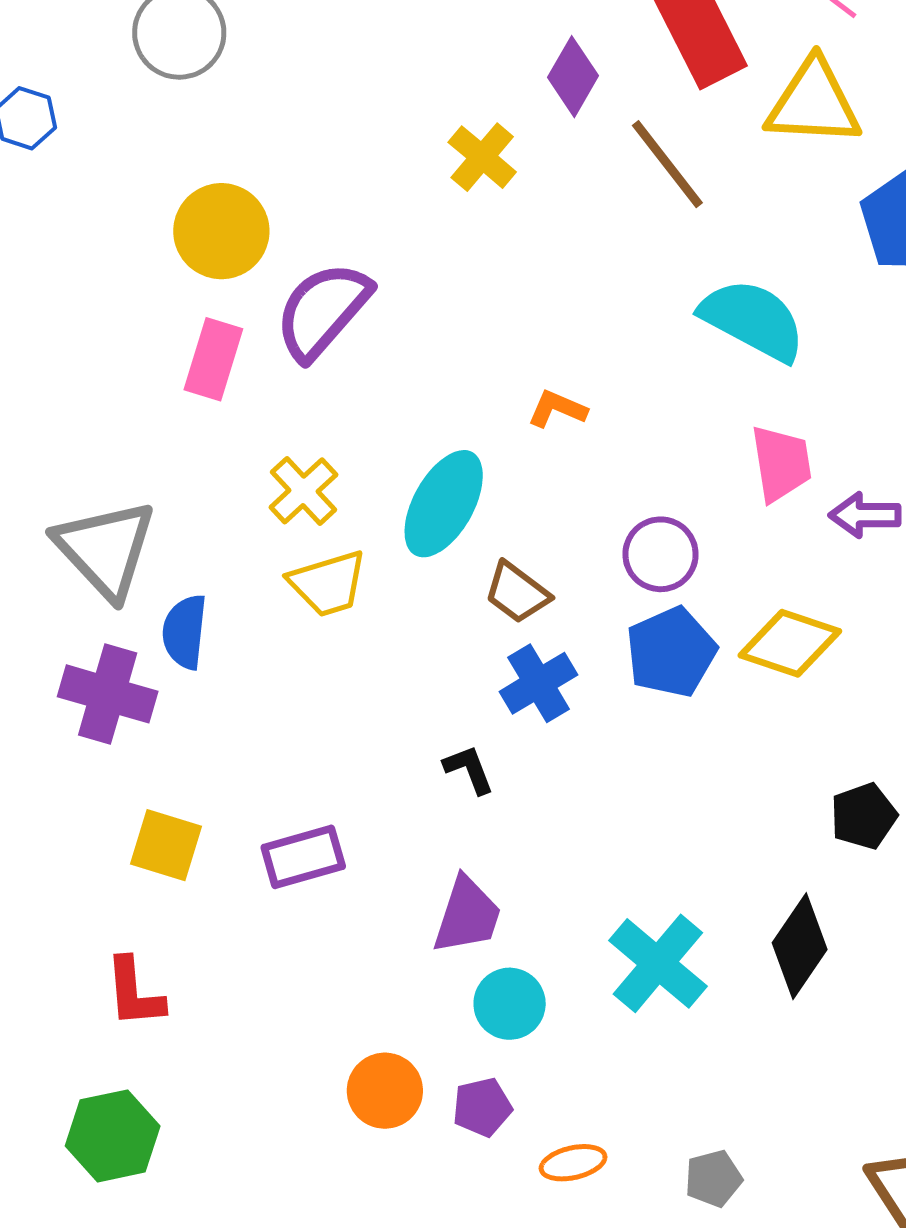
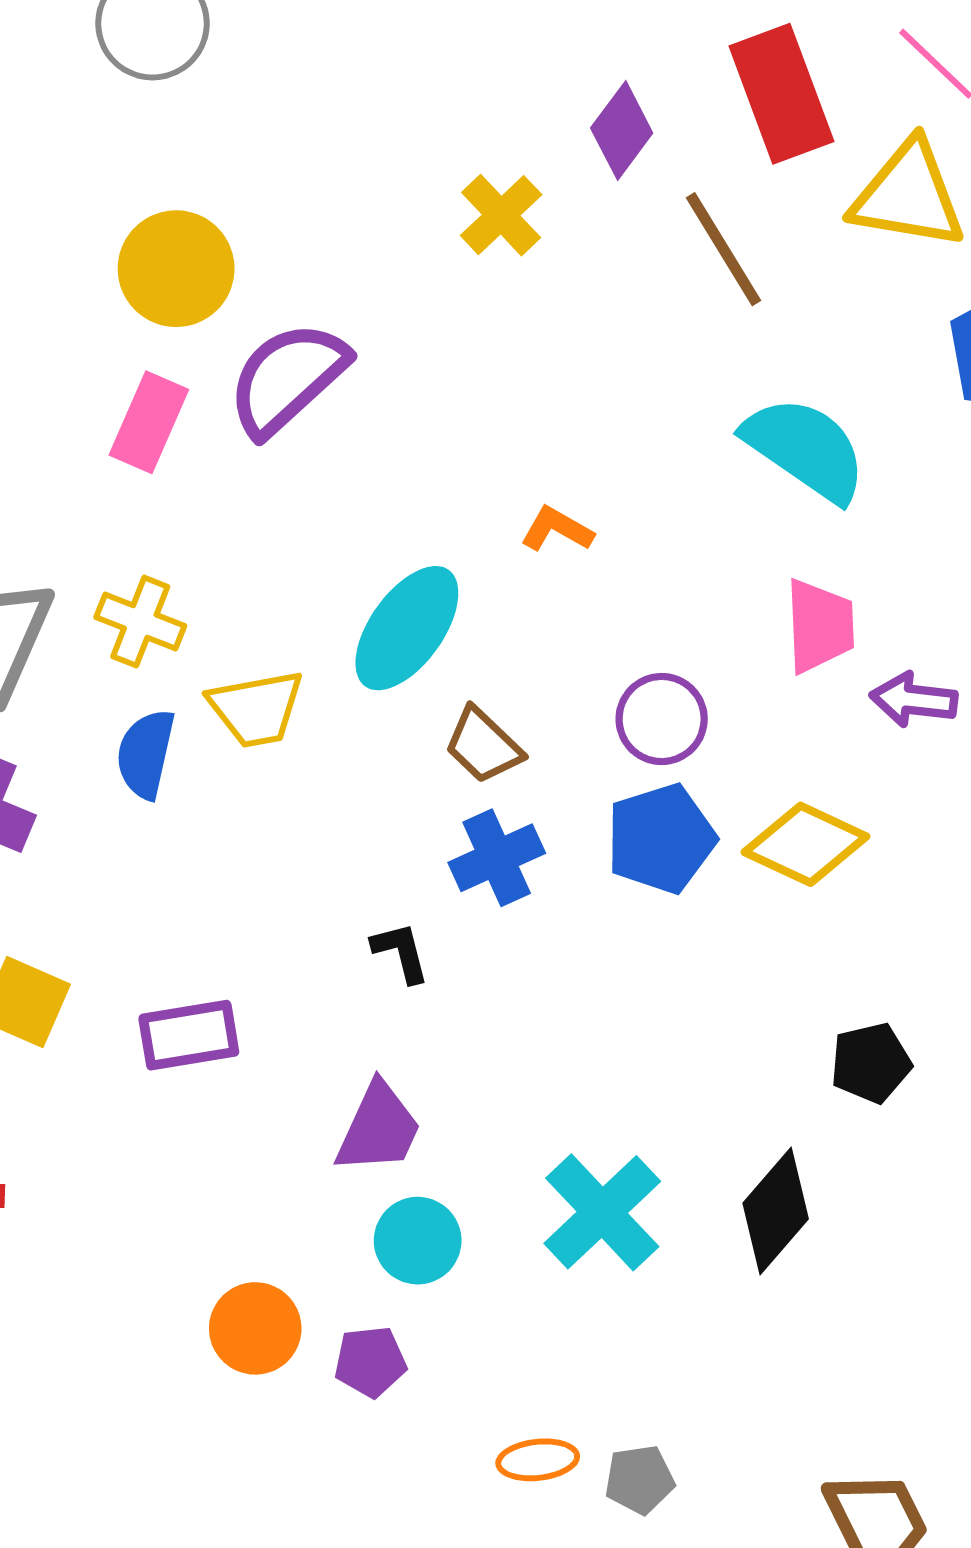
yellow cross: (303, 491) -> (140, 622), moved, turned -32
blue semicircle: (185, 632) -> (146, 754), moved
orange ellipse: (573, 1163) -> (538, 1460), moved

